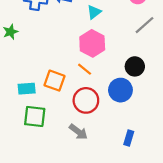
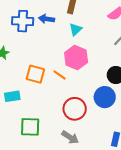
orange line: (85, 69) -> (60, 75), moved
orange square: (54, 81) -> (35, 74), moved
cyan rectangle: (27, 89) -> (12, 96), moved

